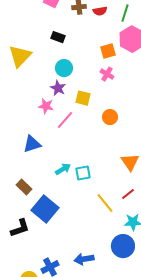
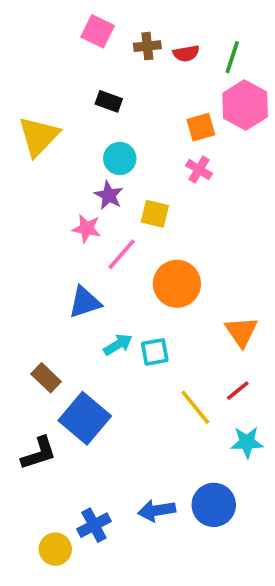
orange circle: (110, 117) -> (177, 284), moved, size x1.6
blue triangle: (32, 144) -> (85, 302), moved
blue circle: (123, 246) -> (214, 505), moved

